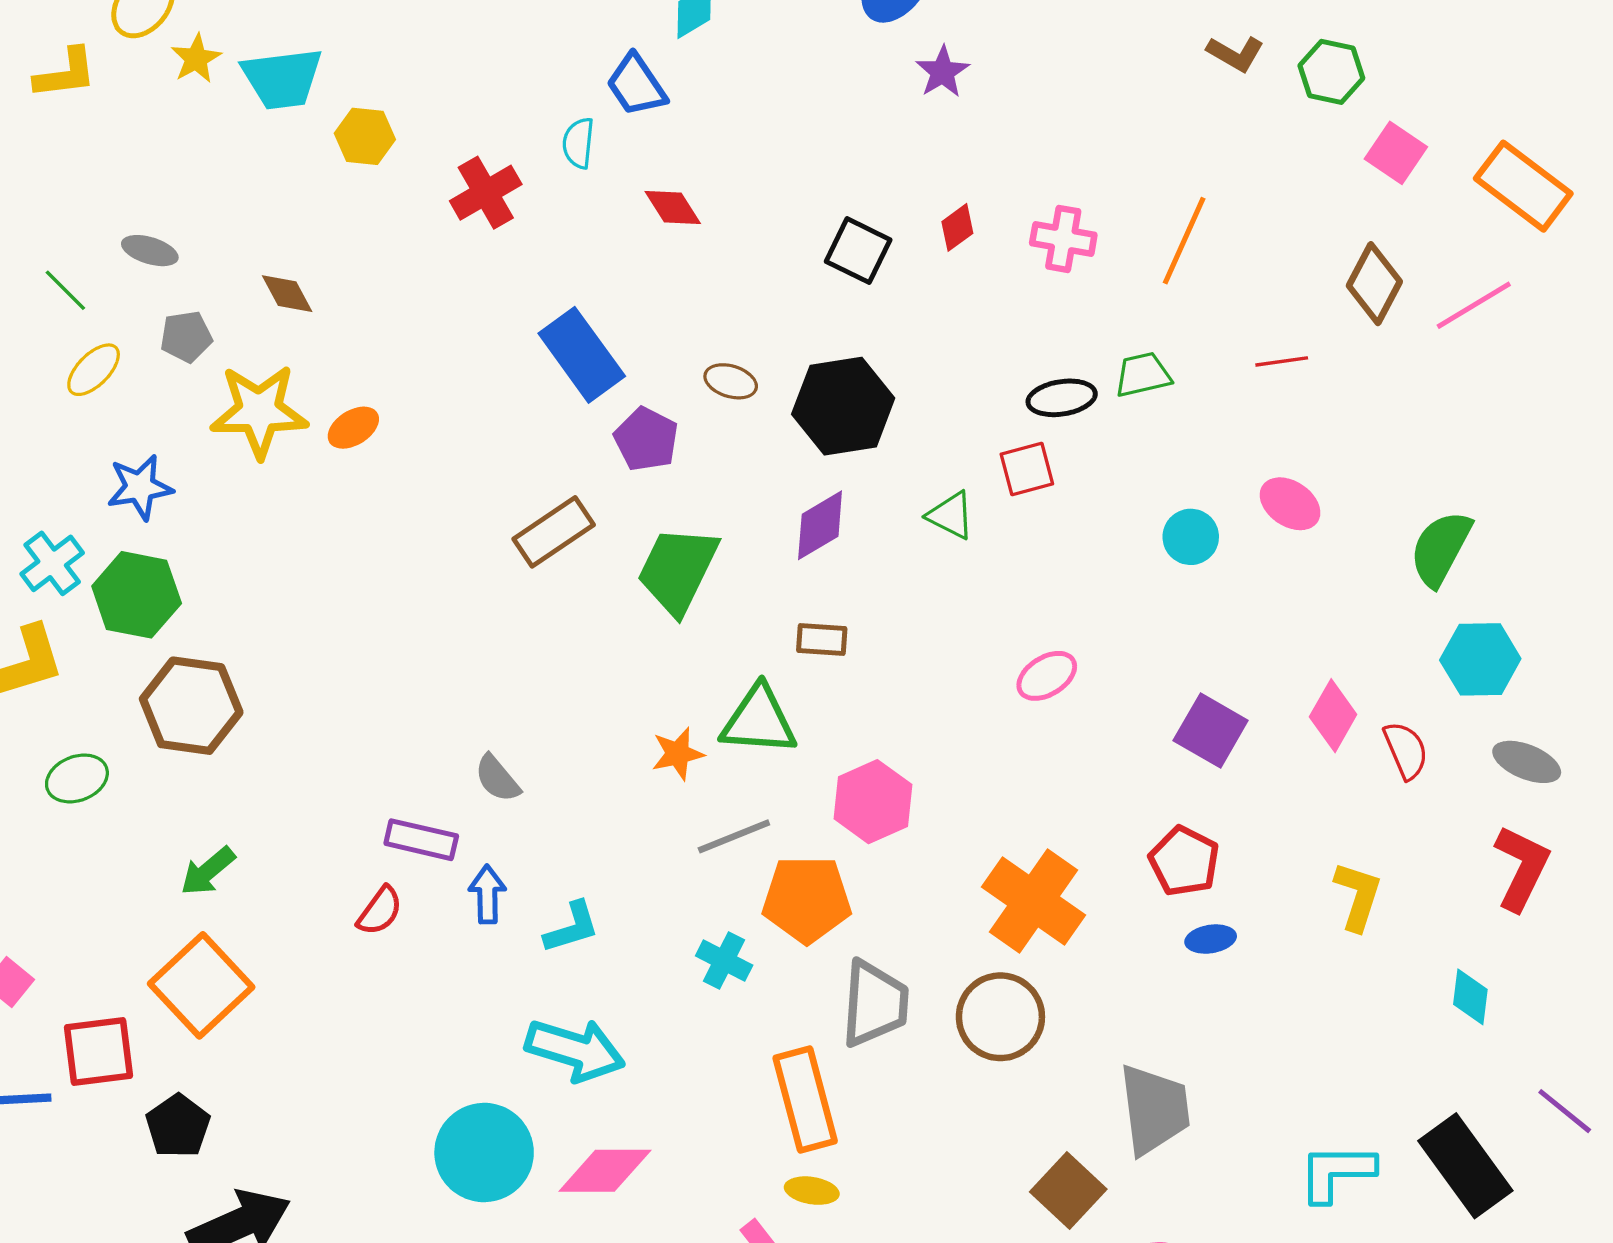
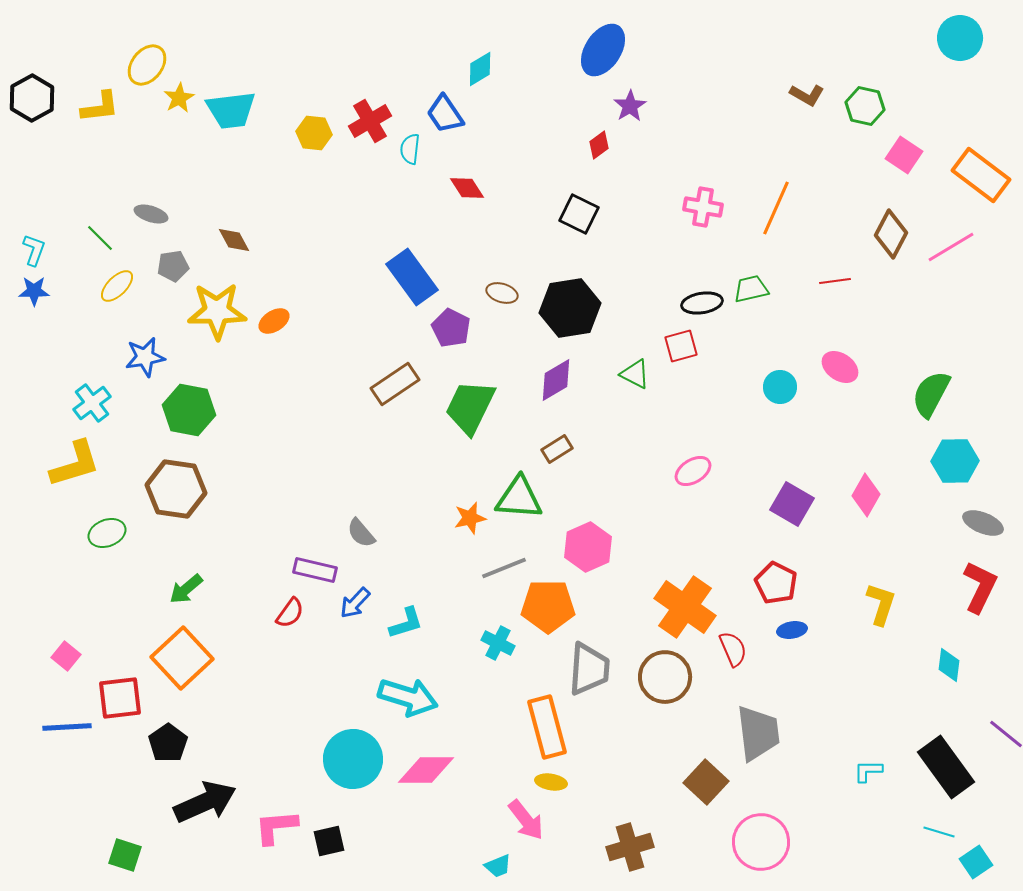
yellow hexagon: (365, 136) -> (314, 133), moved
red cross: (486, 193) -> (370, 121), moved
red diamond: (957, 227) -> (599, 145), moved
green hexagon: (137, 595) -> (189, 410), moved
brown rectangle: (822, 639) -> (557, 449), turned -36
red semicircle: (1406, 750) -> (733, 649), moved
blue arrow: (487, 894) -> (355, 603), turned -136
cyan L-shape: (1336, 1172) -> (868, 771), size x0.6

